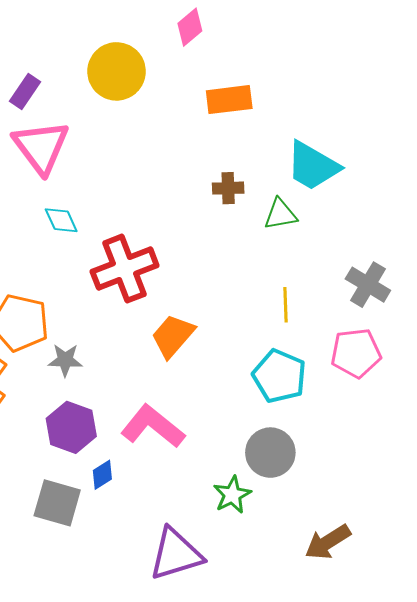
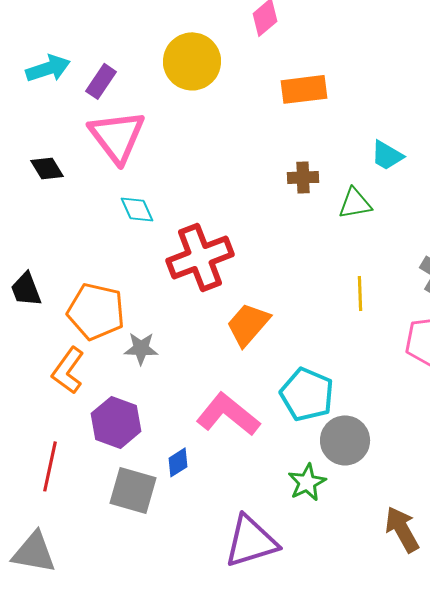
cyan trapezoid: (313, 166) -> (387, 155), size x0.6
cyan pentagon: (279, 376) -> (307, 394), moved
purple hexagon: (71, 427) -> (116, 422), moved
brown arrow: (328, 542) -> (402, 529), turned 93

